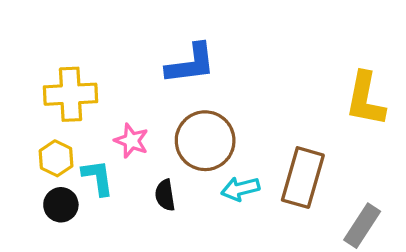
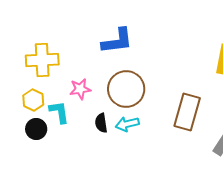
pink star: (131, 141) -> (80, 89), turned -30
cyan arrow: (240, 189) -> (127, 124), moved

